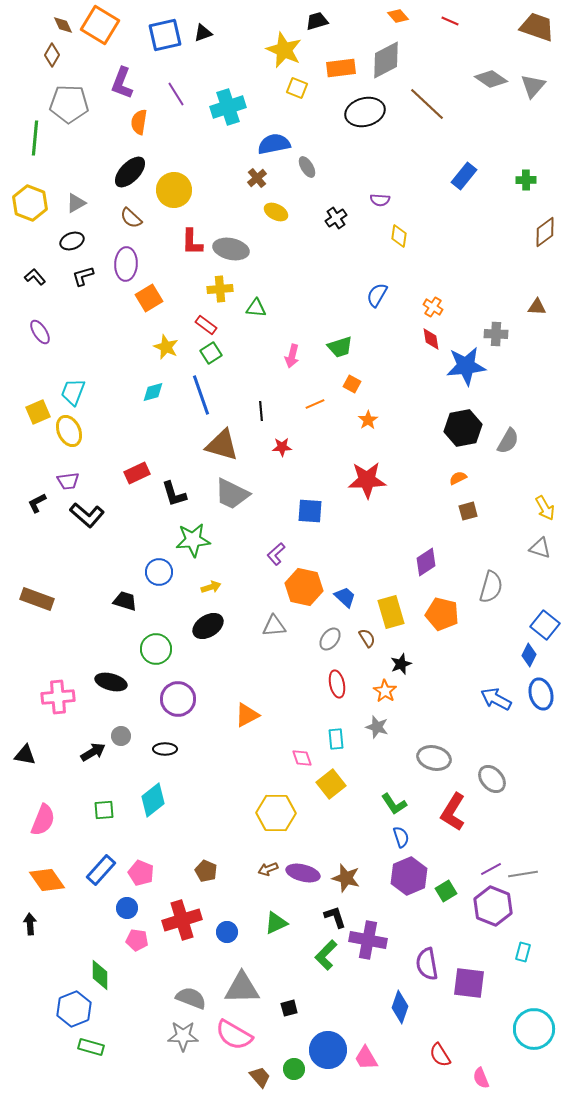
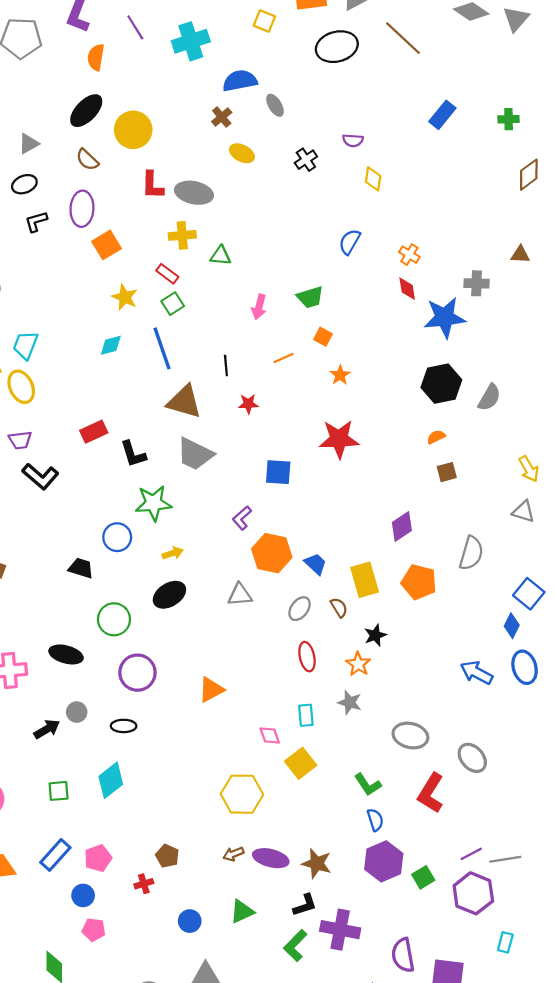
pink pentagon: (141, 873) -> (98, 858), turned 30
black L-shape: (335, 917) -> (305, 905), turned 90
red cross: (182, 920) -> (144, 884), moved, size x0.5

